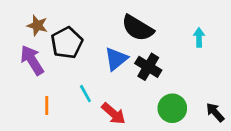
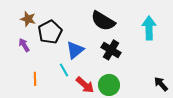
cyan arrow: (199, 37) -> (149, 28), size x1.6
blue triangle: (116, 59) -> (75, 50), moved
purple arrow: (32, 60) -> (24, 45), size x0.6
green circle: (172, 108) -> (109, 85), moved

